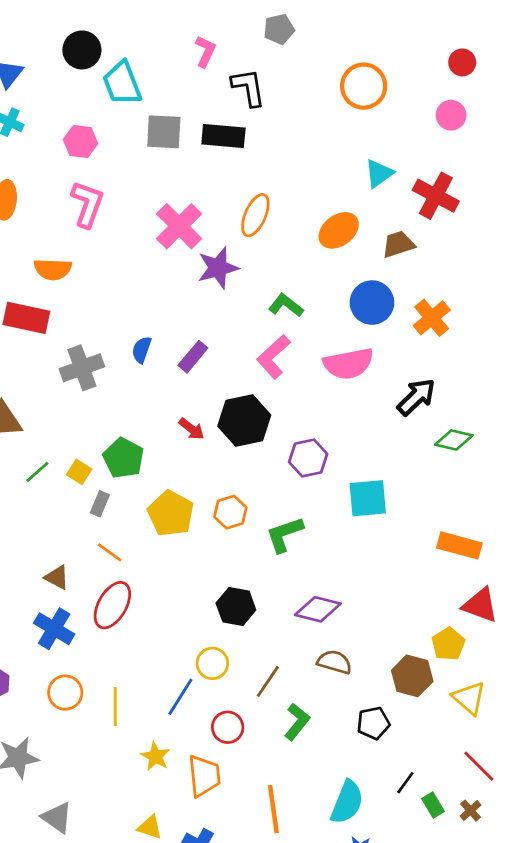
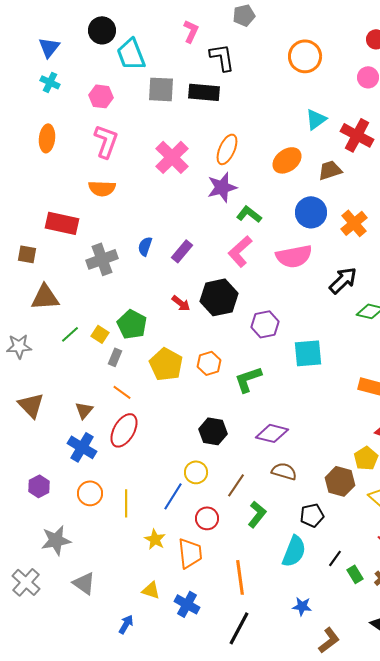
purple star: (218, 268) -> (222, 187), moved
orange semicircle: (53, 269) -> (102, 188), moved
brown triangle: (57, 577) -> (84, 410), turned 42
cyan semicircle: (347, 802) -> (294, 551), moved

